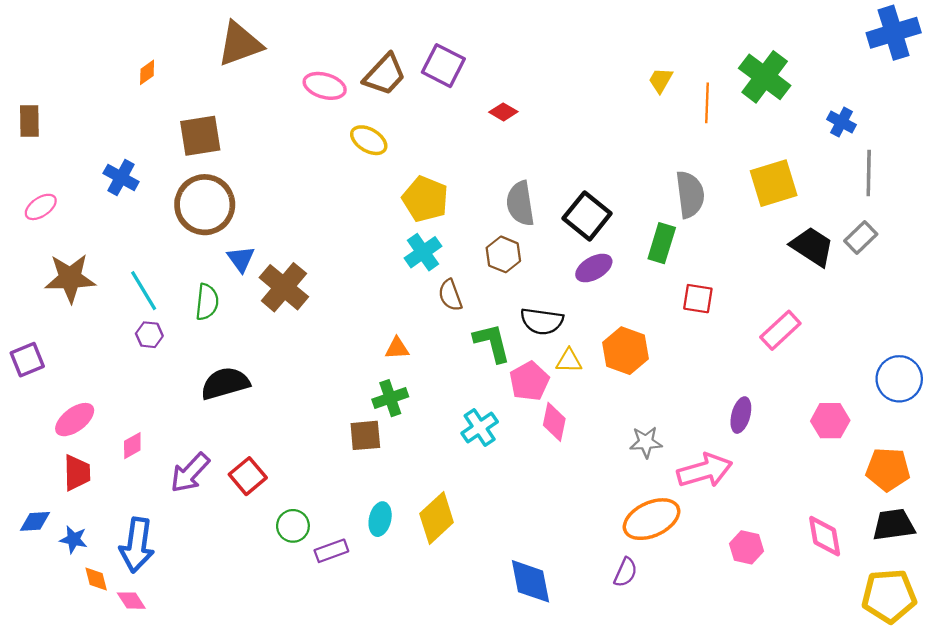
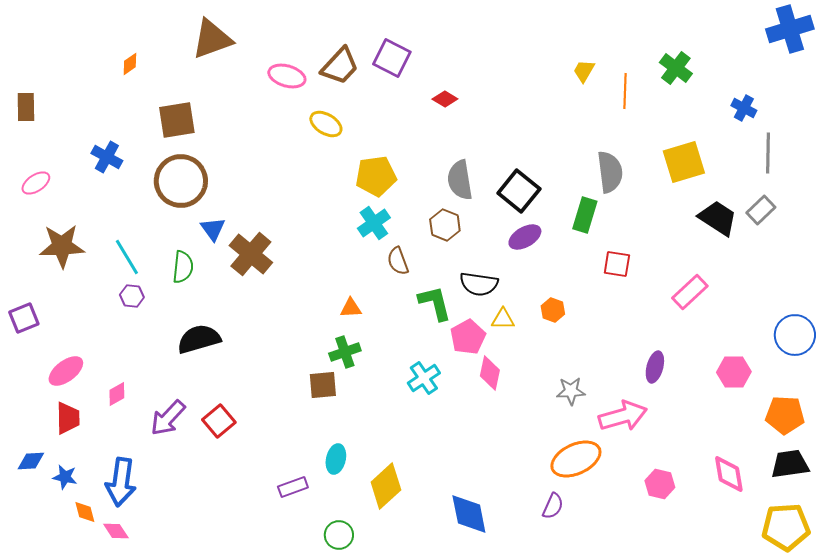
green cross: (765, 77) -> (676, 68), size x0.7
yellow pentagon: (425, 199) -> (376, 176), turned -30
orange hexagon: (626, 351) -> (553, 310), size x0.6
yellow diamond: (437, 518) -> (386, 486), moved
green circle: (293, 526) -> (339, 535), moved

